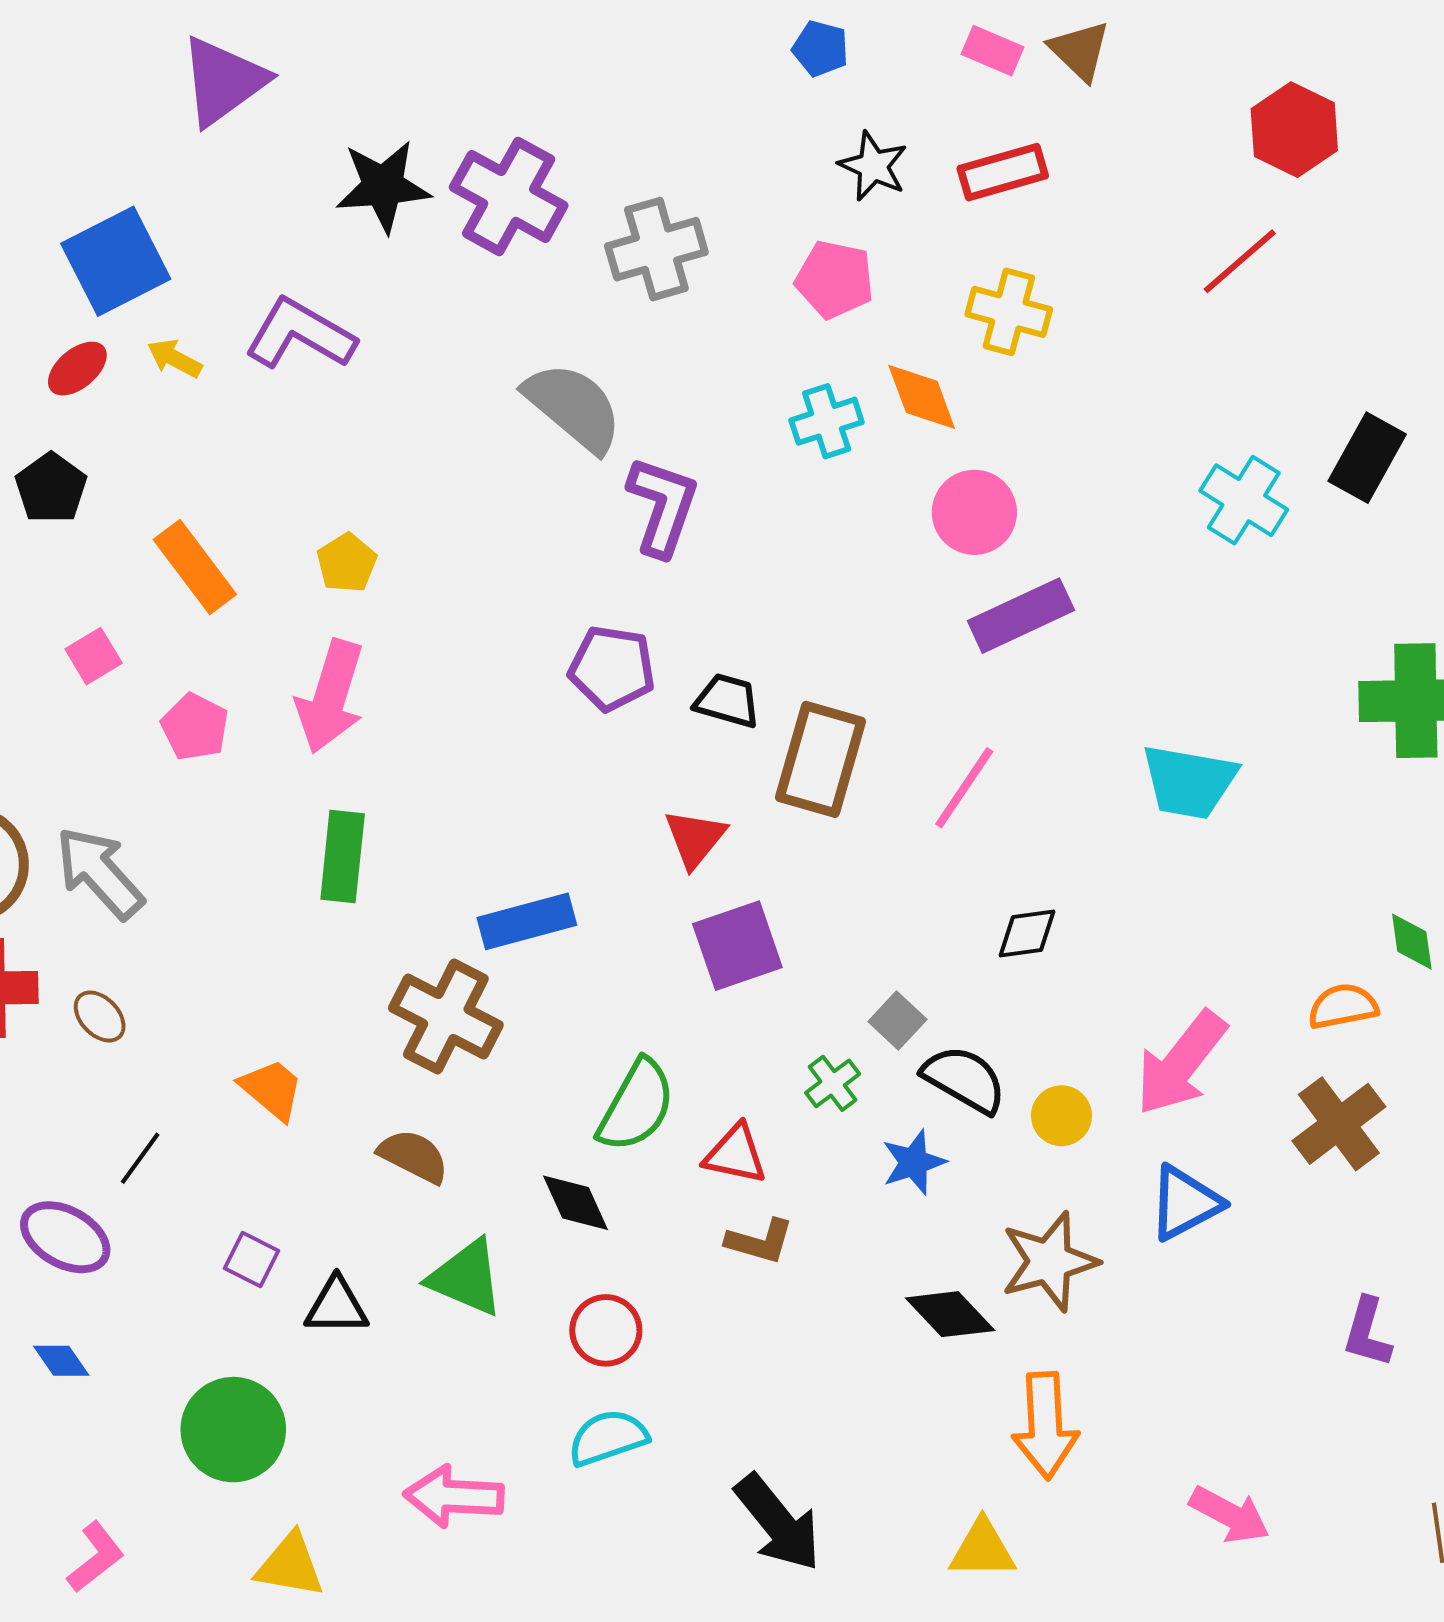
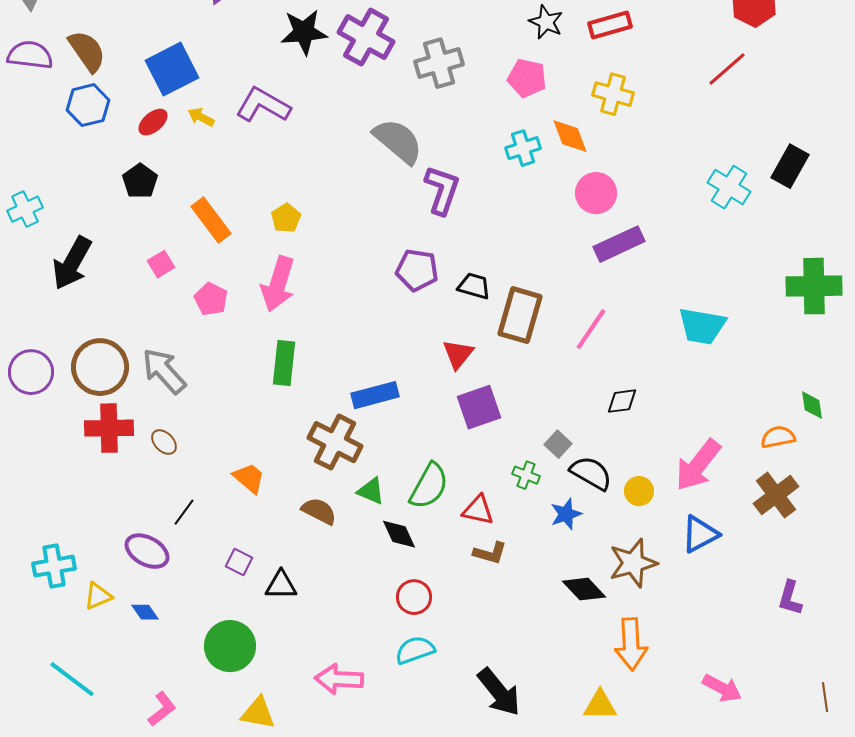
green cross: (833, 1083) -> (526, 475), turned -32
green triangle: (466, 1278) -> (371, 491), moved, size x0.7

